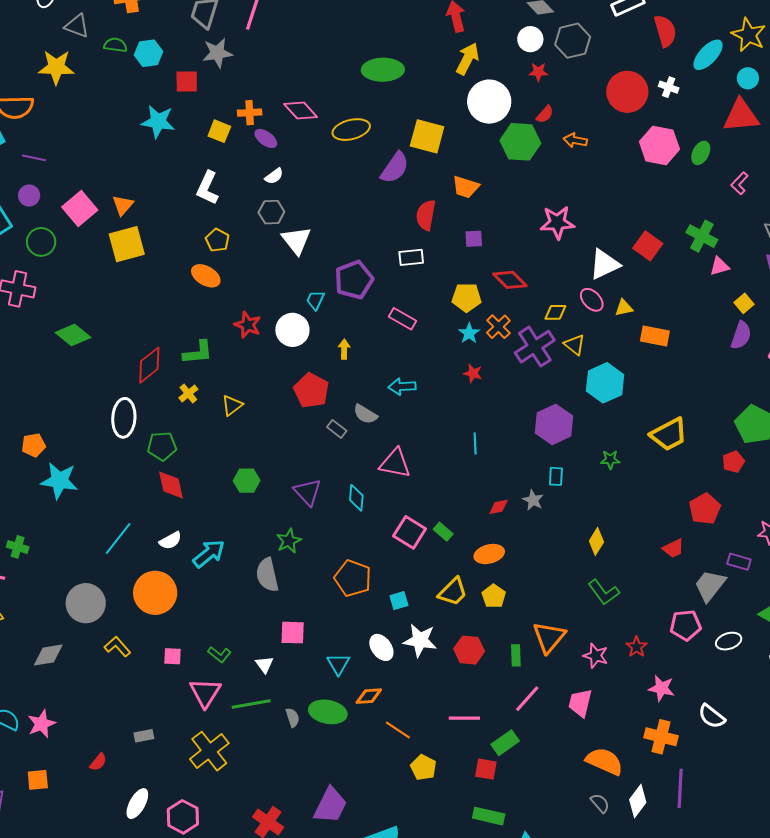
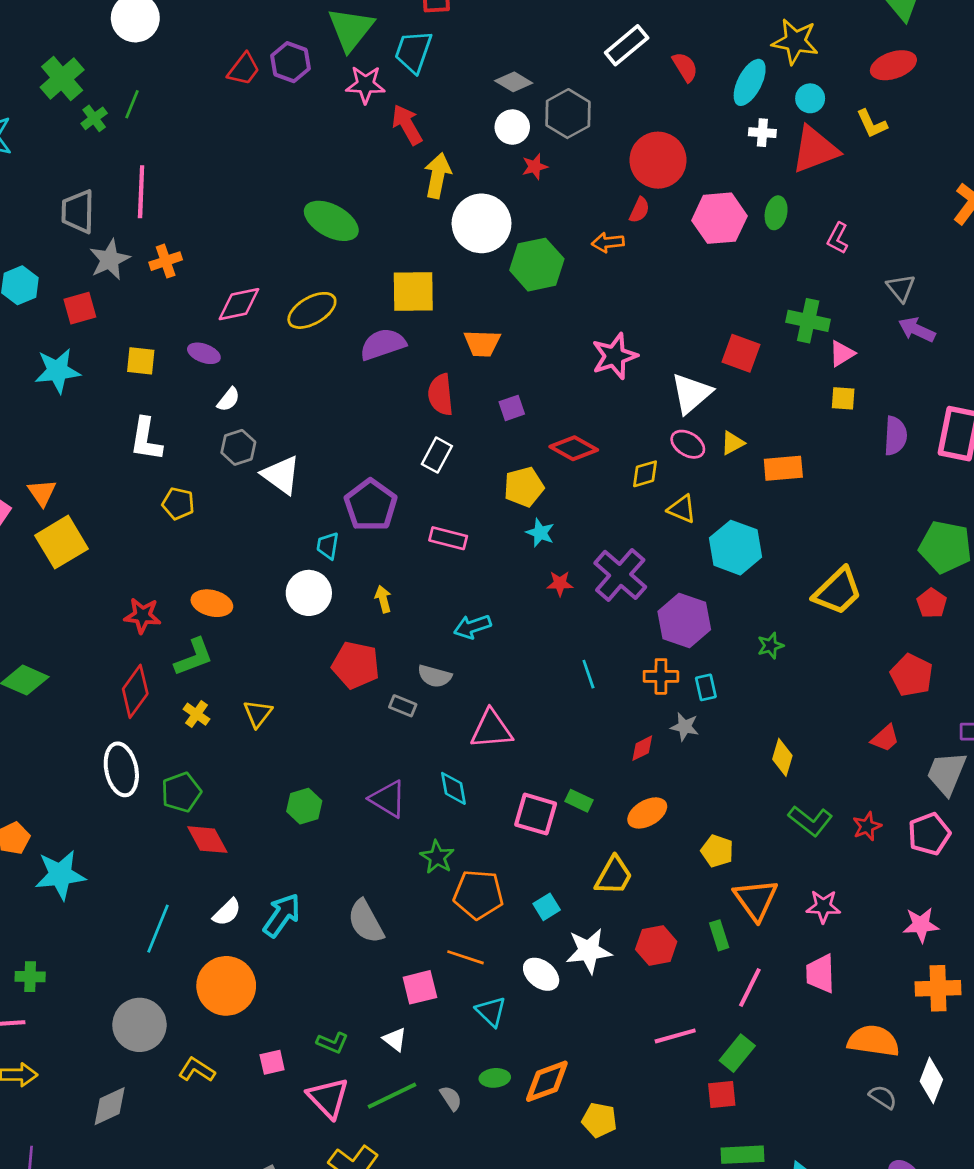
red semicircle: (665, 31) -> (685, 67), size x0.7
green ellipse: (383, 70) -> (331, 221), turned 45
white cross: (669, 87) -> (762, 133), moved
pink diamond: (301, 110) -> (239, 304), turned -44
orange cross: (250, 113) -> (166, 261), moved
red semicircle: (545, 114) -> (639, 210), moved
purple semicircle: (395, 168) -> (383, 344), turned -128
white rectangle: (411, 257) -> (437, 455), turned -40
orange ellipse: (206, 276) -> (212, 603), moved
yellow square: (744, 303) -> (843, 398), moved, turned -30
red star: (248, 325) -> (142, 616), moved
orange cross: (498, 327) -> (661, 676), moved, turned -30
purple cross: (535, 347) -> (620, 575), moved
green star: (289, 541) -> (437, 857), moved
yellow pentagon: (494, 596) -> (717, 851), moved
red star: (637, 647) -> (867, 826), moved, turned 30
orange diamond: (369, 696) -> (547, 1081), moved, size x1.4
green ellipse: (328, 712) -> (495, 1078), size x0.6
orange line: (398, 730) -> (465, 957), moved
yellow pentagon: (423, 767) -> (599, 1120), moved

